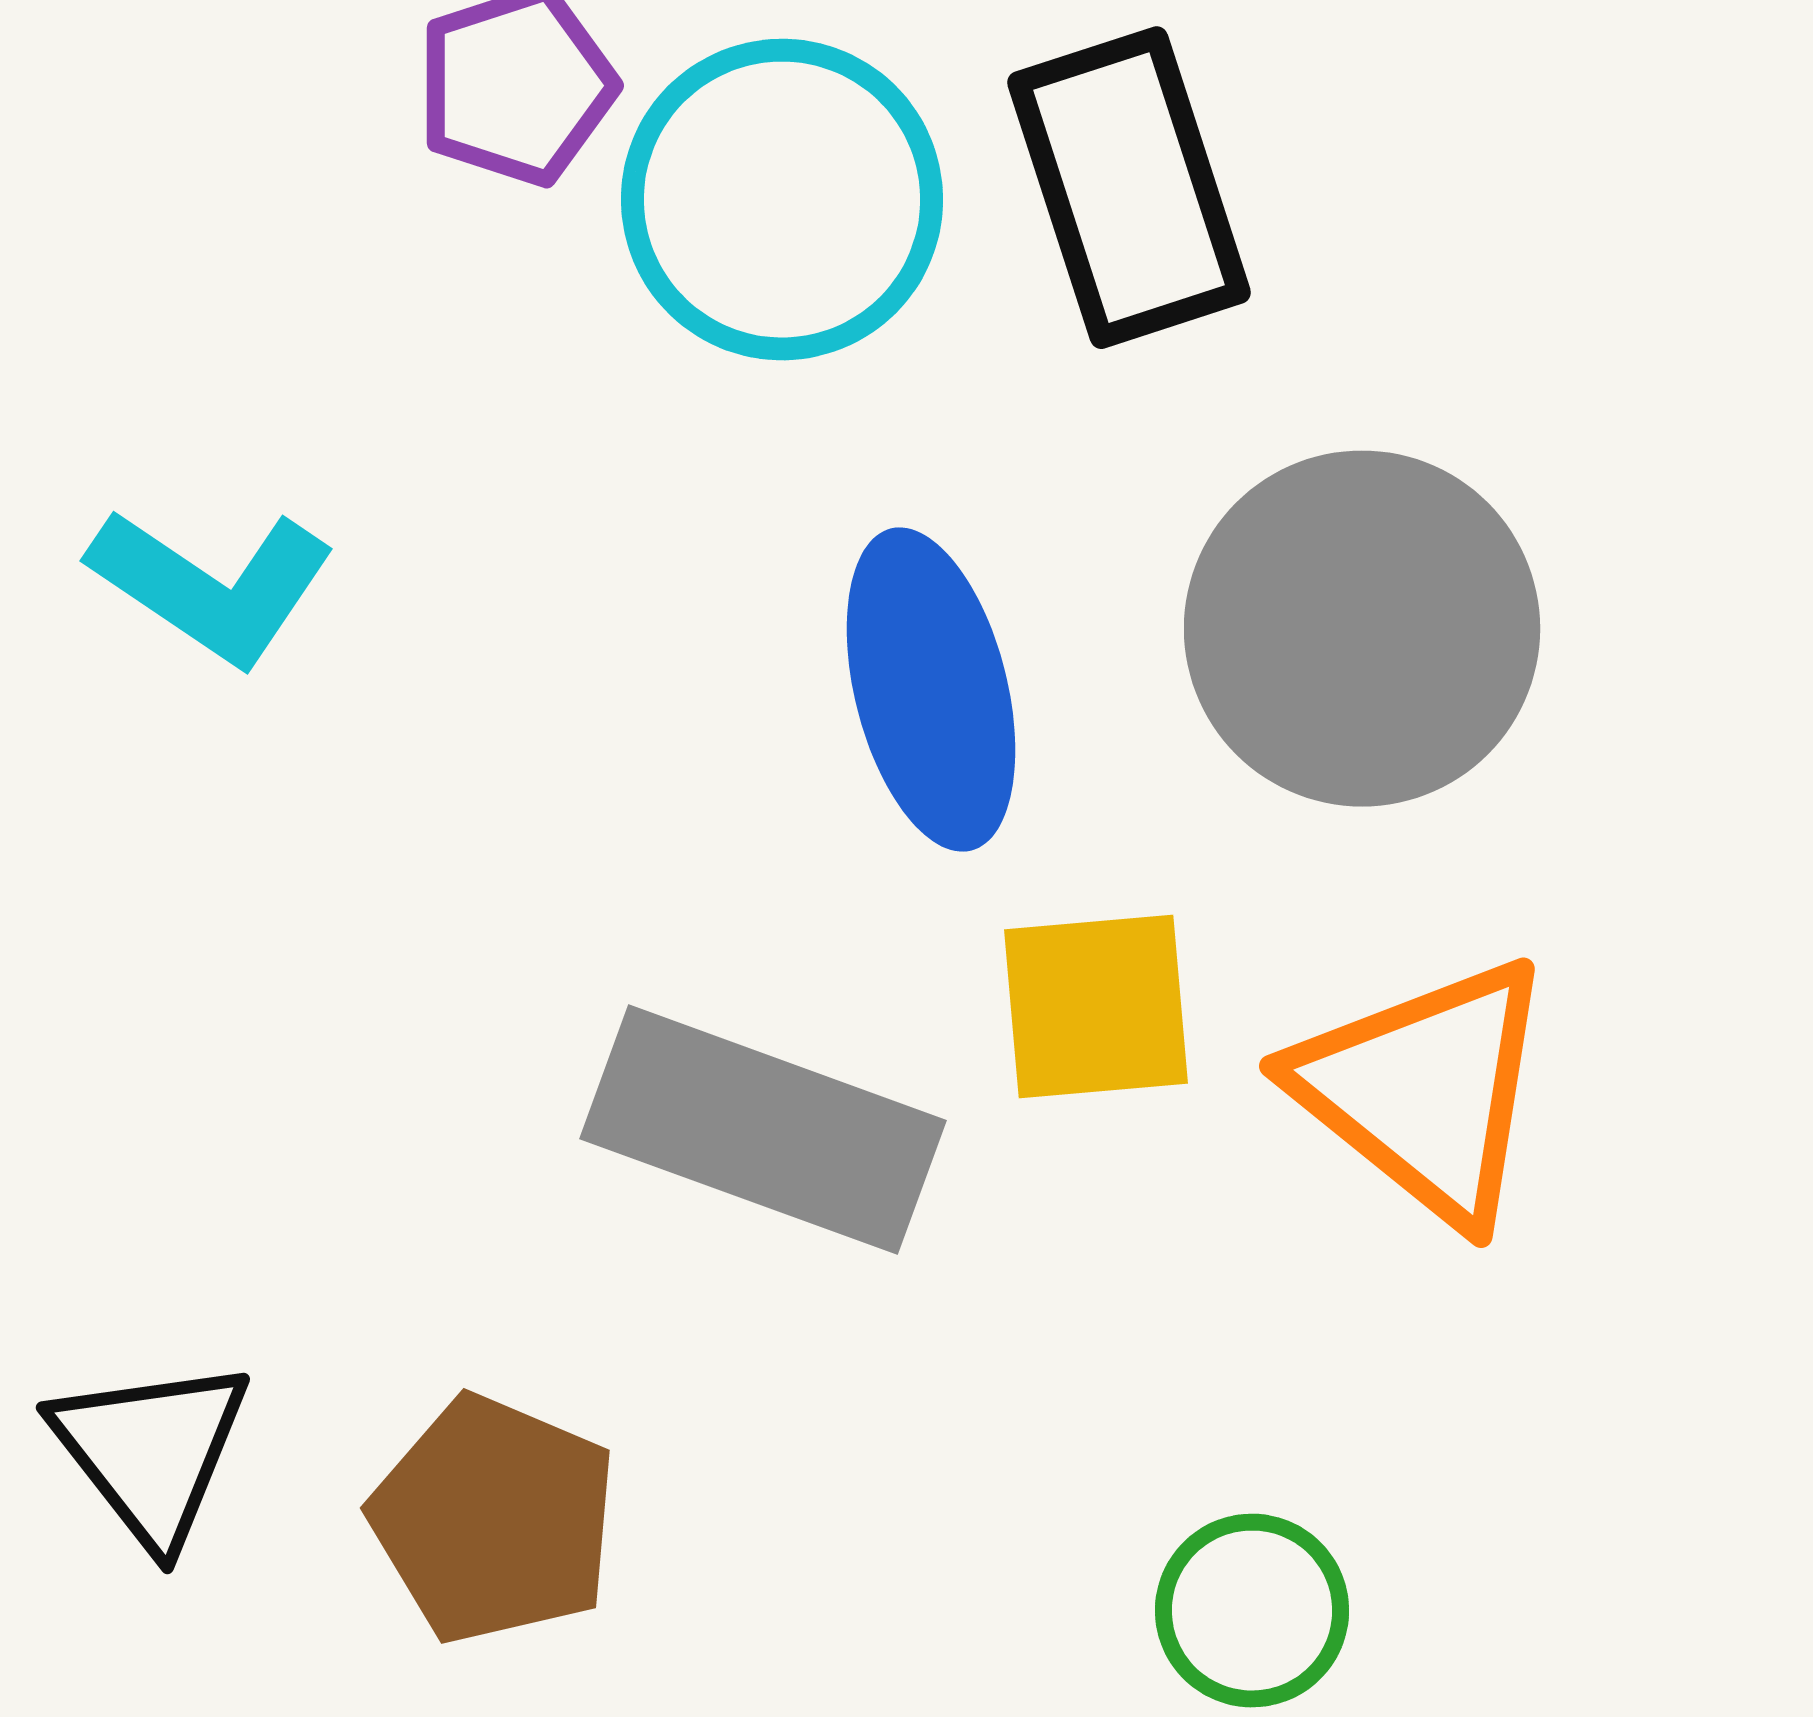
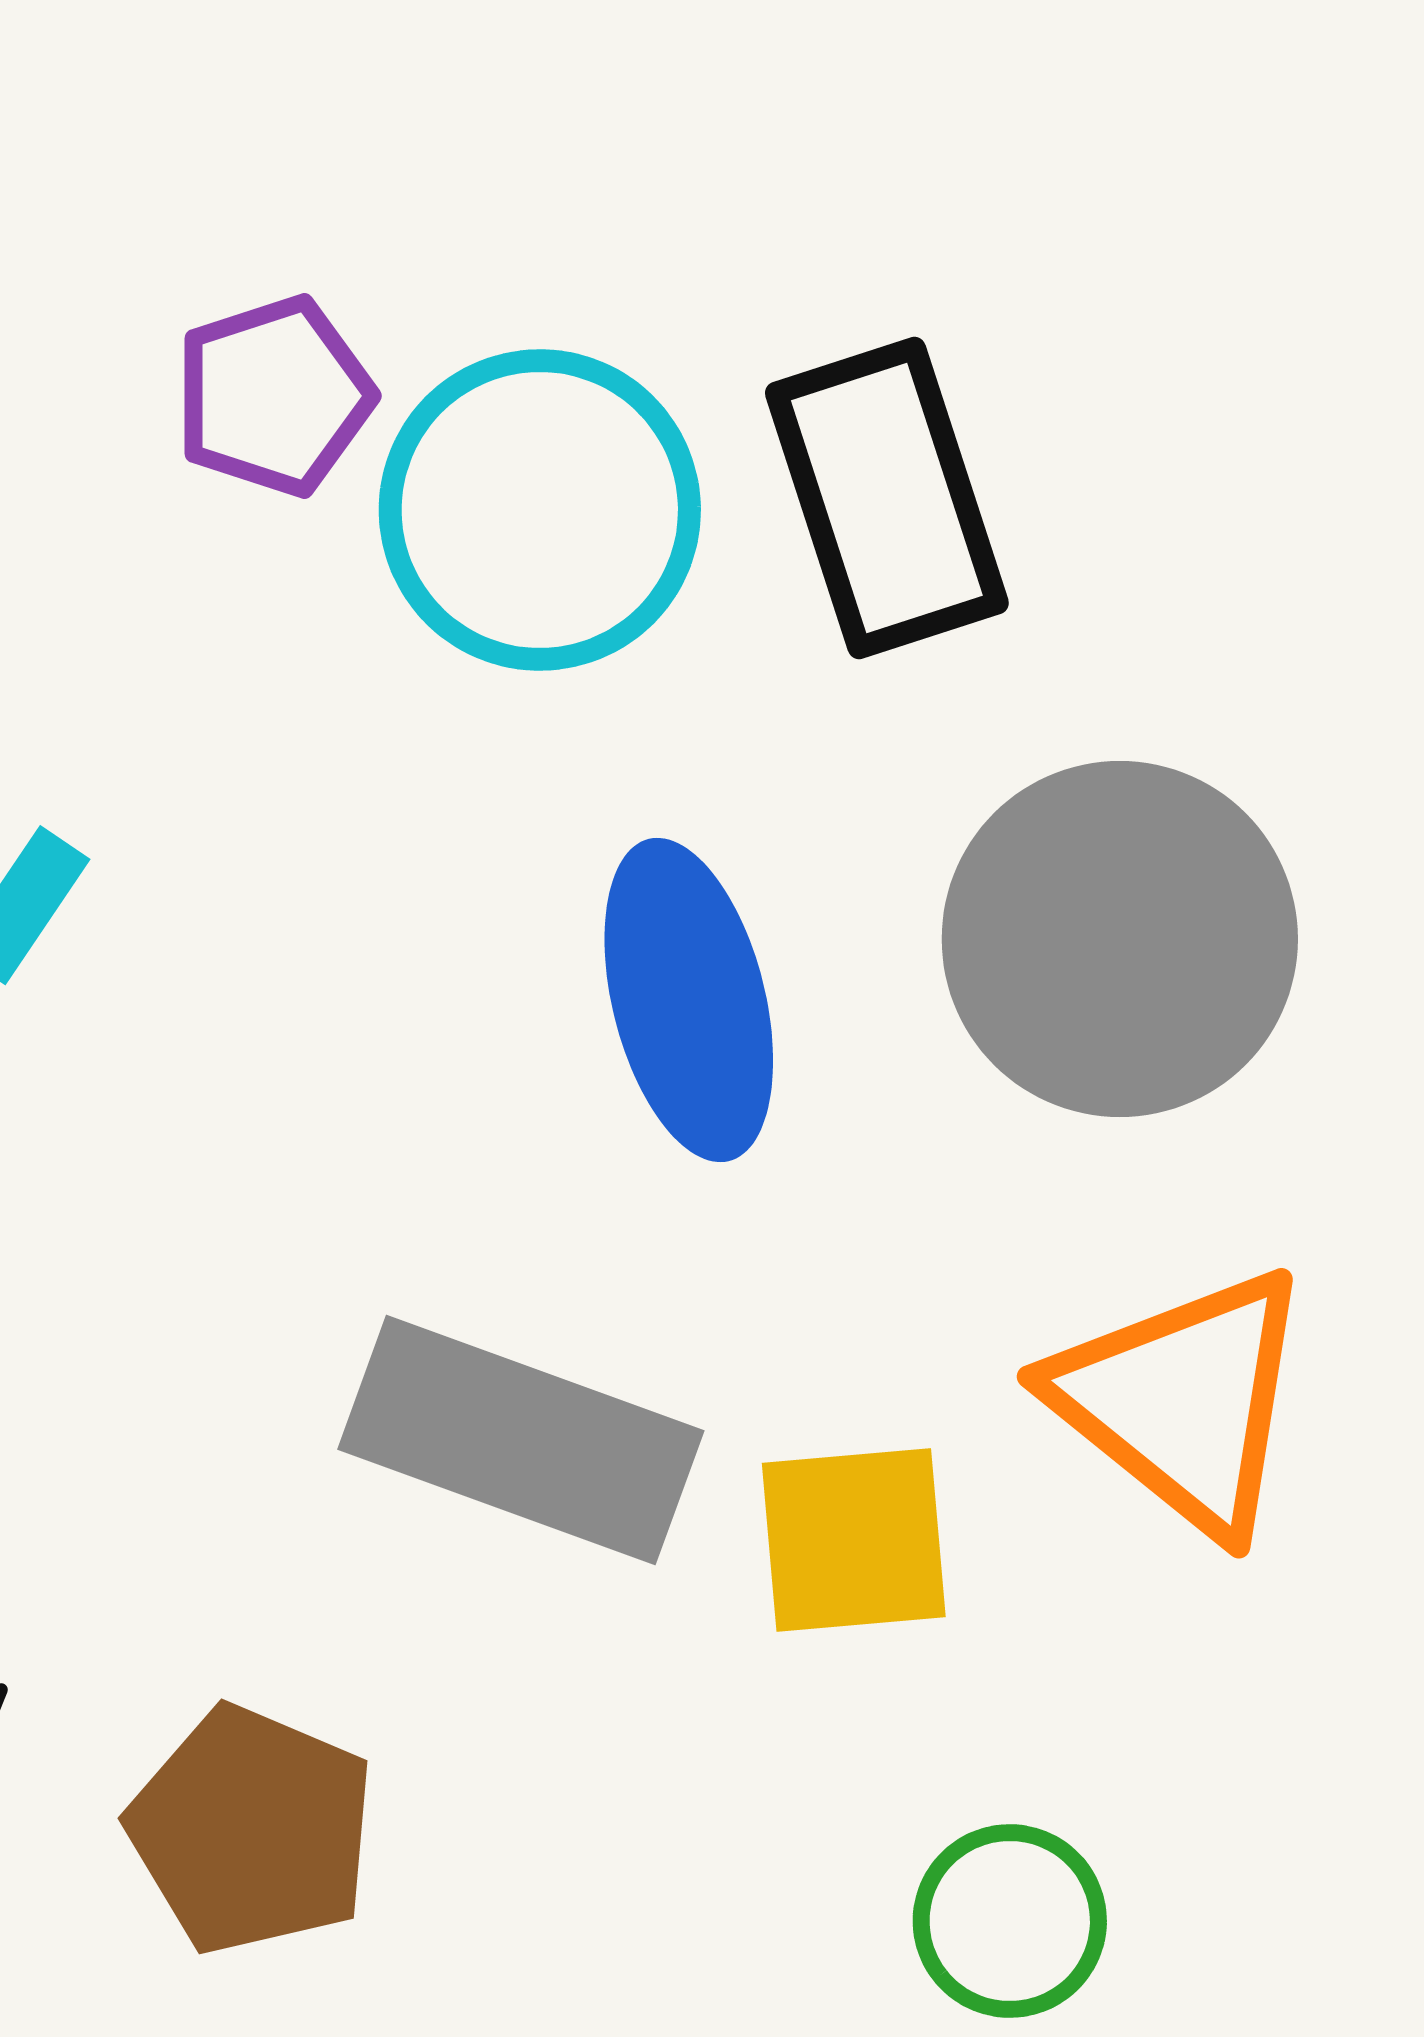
yellow square: (1096, 1007) -> (854, 1540), moved

